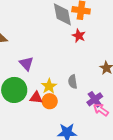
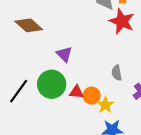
red star: (79, 36) -> (122, 21), size x1.6
yellow star: (49, 86) -> (105, 105), moved

